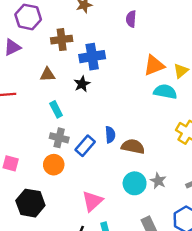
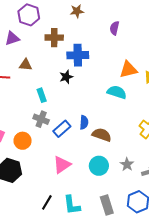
brown triangle: (48, 75) -> (25, 65), moved
cyan semicircle: (165, 92) -> (117, 92), moved
orange circle: (54, 165) -> (23, 141), moved
gray star: (158, 181) -> (127, 164), moved
pink triangle: (92, 201) -> (62, 165), moved

